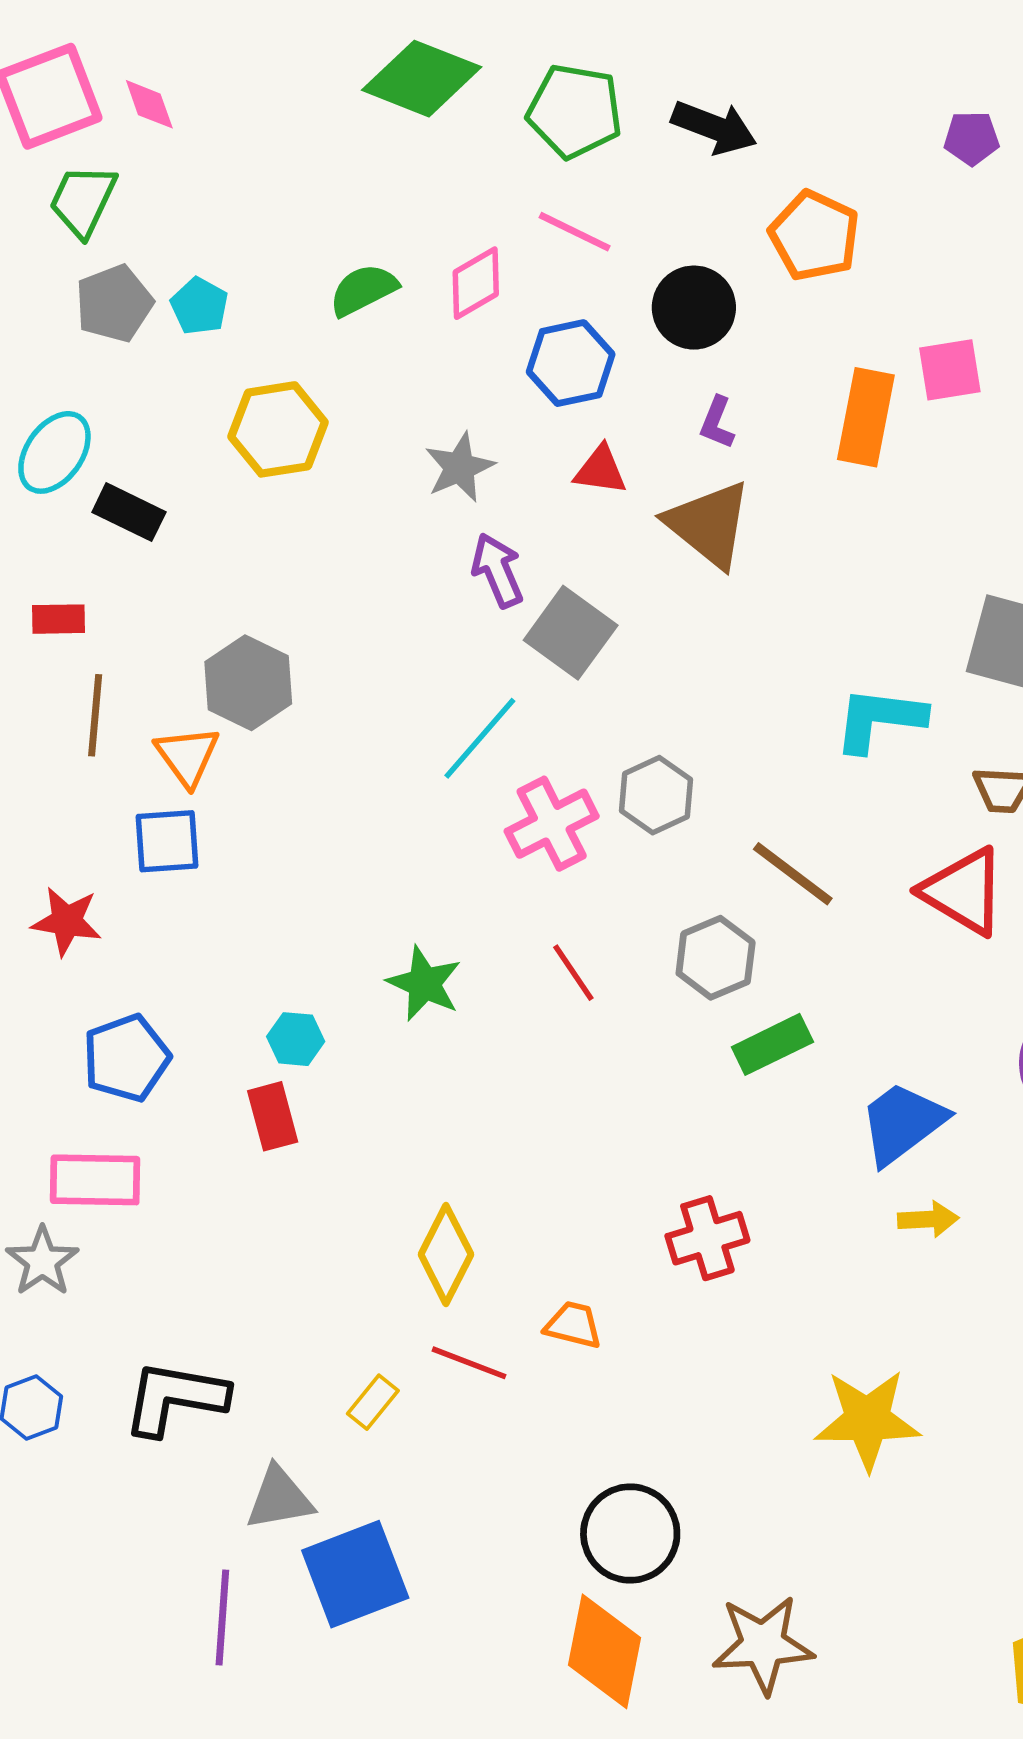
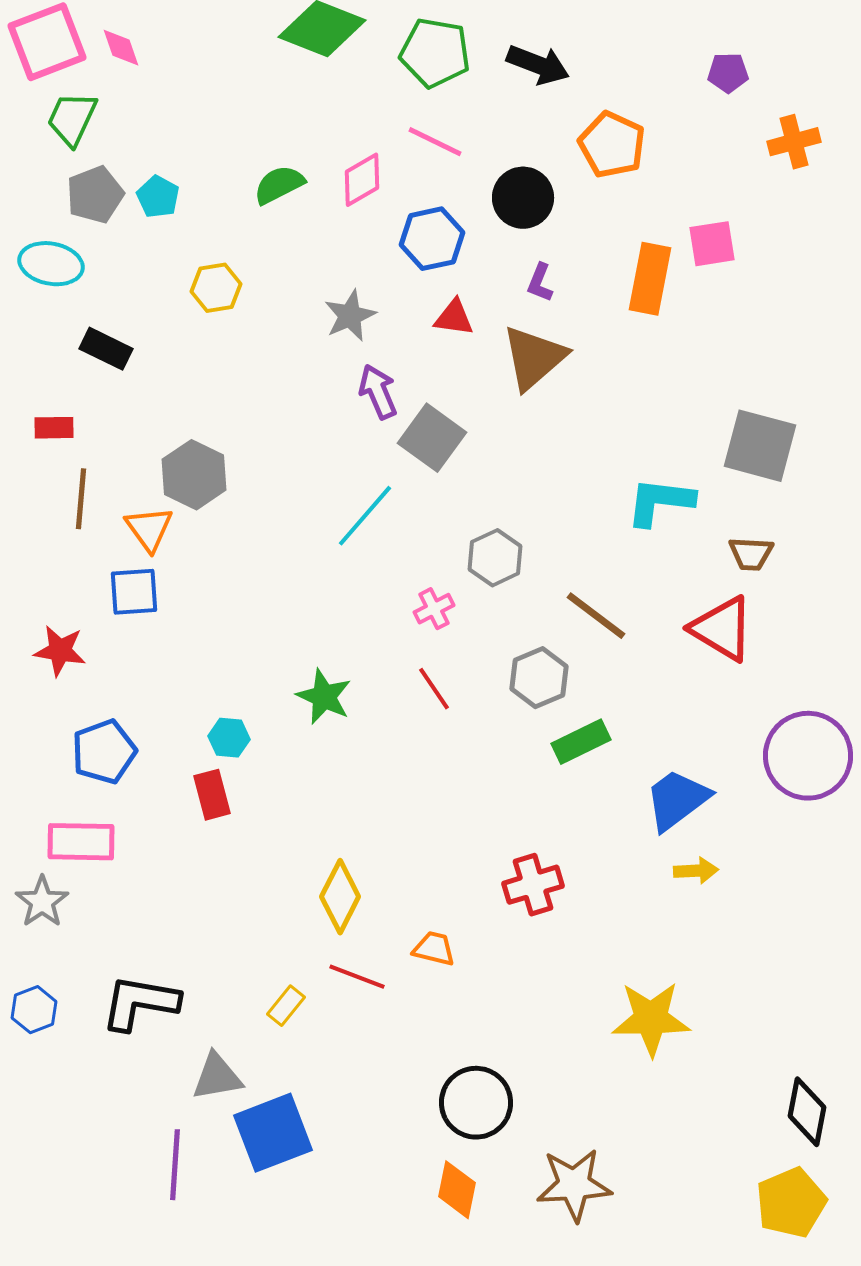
yellow hexagon: (278, 429) -> (216, 288), size x0.7
cyan ellipse: (54, 452) -> (51, 264), moved, turned 66
brown triangle: (709, 524) -> (534, 358), turned 40
pink cross: (552, 824) -> (434, 609), moved, size x0.6
orange diamond: (604, 1651) -> (457, 1190), size x0.7

